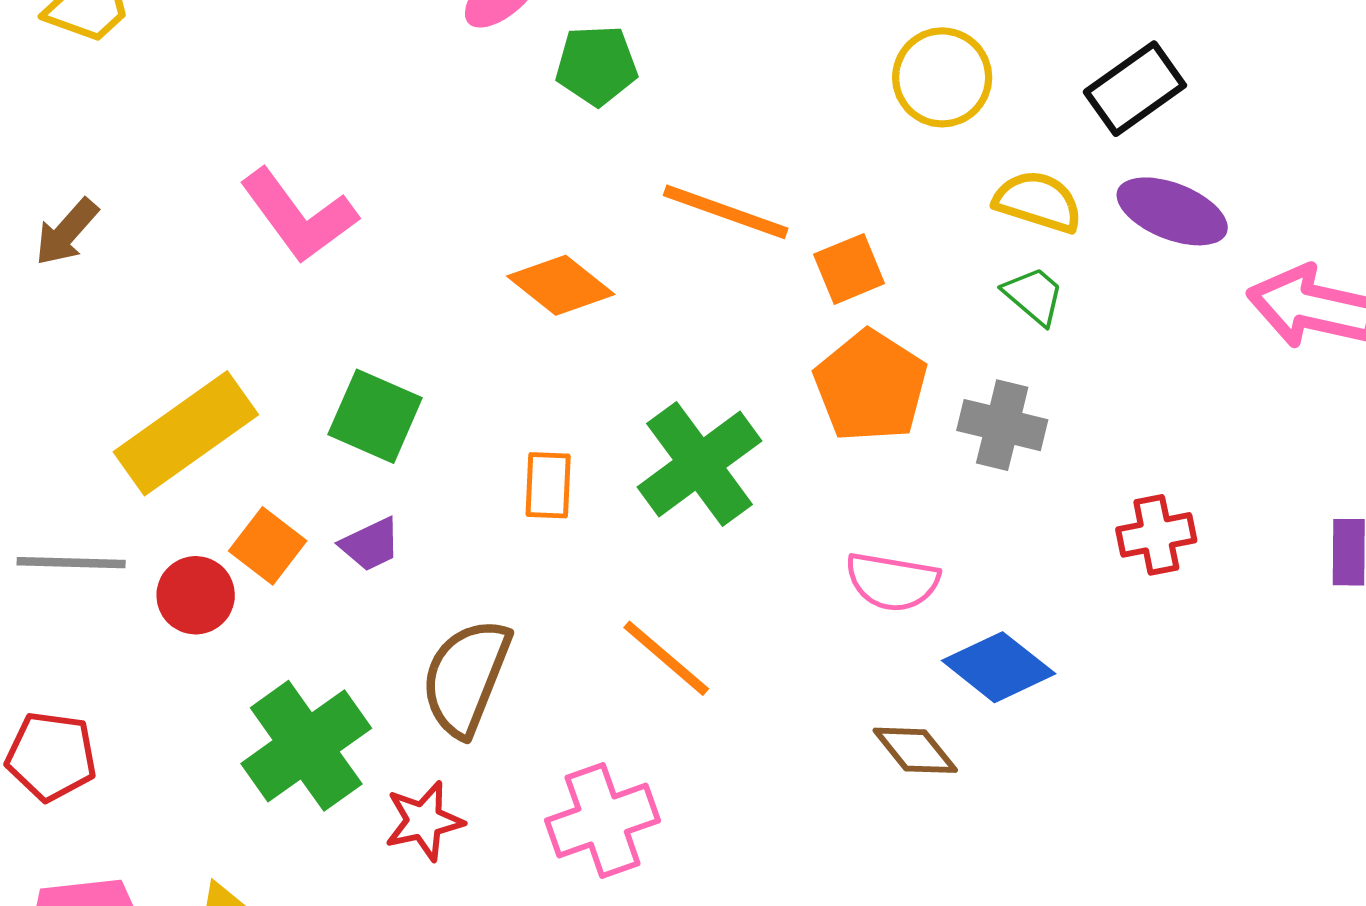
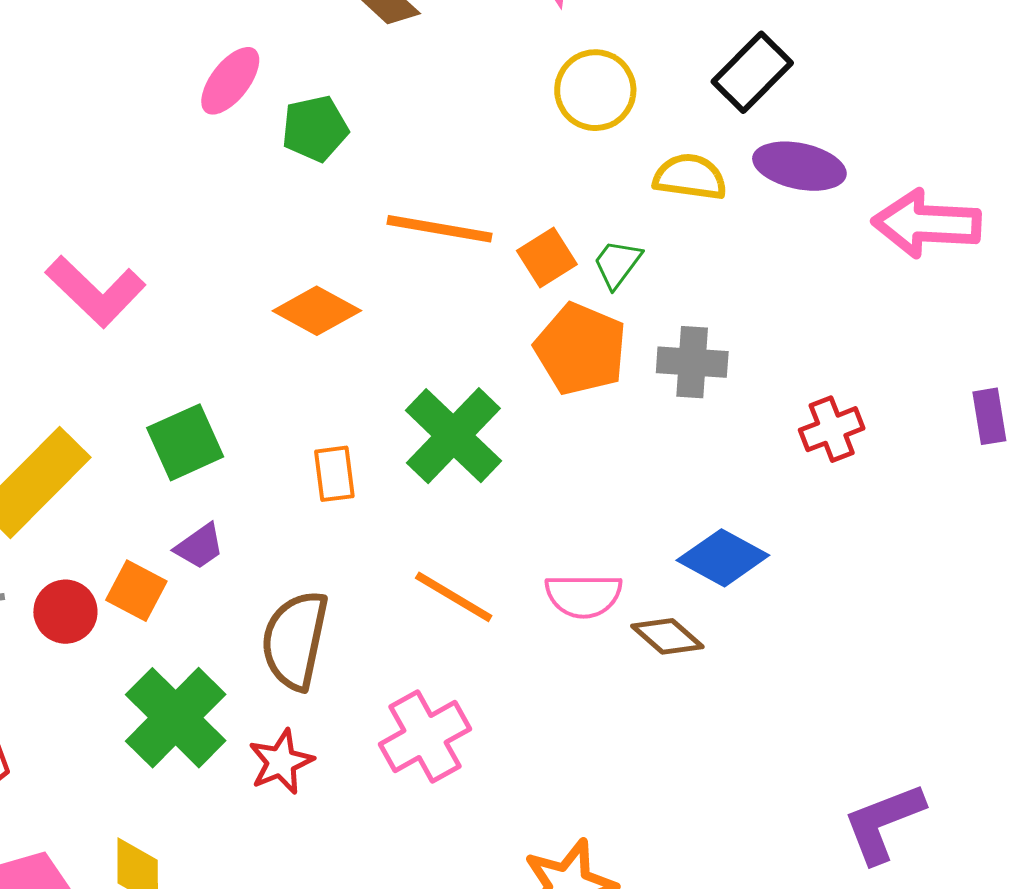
green trapezoid: (1034, 296) -> (617, 264), moved, turned -84
green square: (375, 416) -> (185, 442), turned -38
orange square: (268, 546) -> (136, 591), moved
pink semicircle: (892, 582) -> (584, 596), moved

